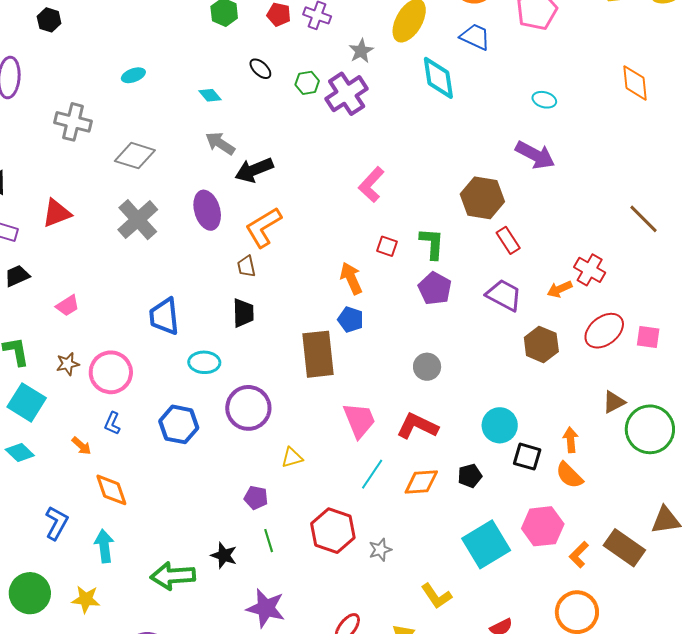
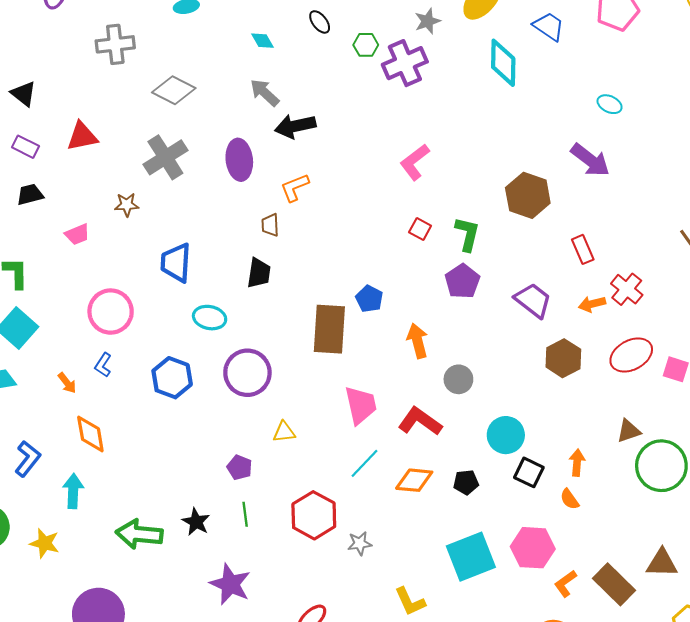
gray cross: (73, 122) -> (115, 44), turned -30
orange L-shape: (263, 227) -> (295, 187), size x0.7
red rectangle: (508, 240) -> (583, 249), moved
orange arrow: (351, 278) -> (417, 341), moved
brown star: (68, 364) -> (127, 205), moved
gray circle: (427, 367) -> (458, 379), moved
orange semicircle: (569, 475) -> (570, 499), size x0.7

